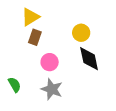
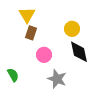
yellow triangle: (30, 17) -> (27, 15), turned -30
gray star: (52, 89) -> (57, 79), moved

